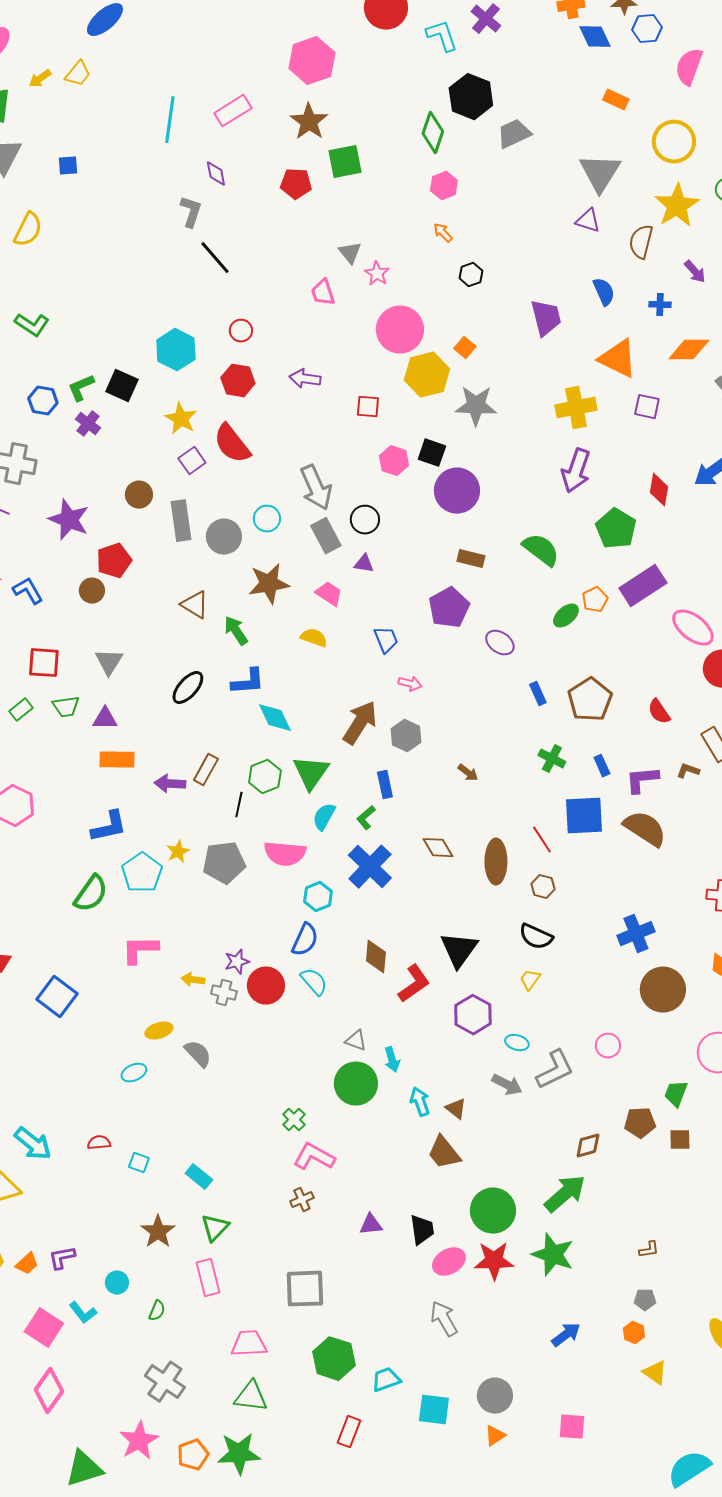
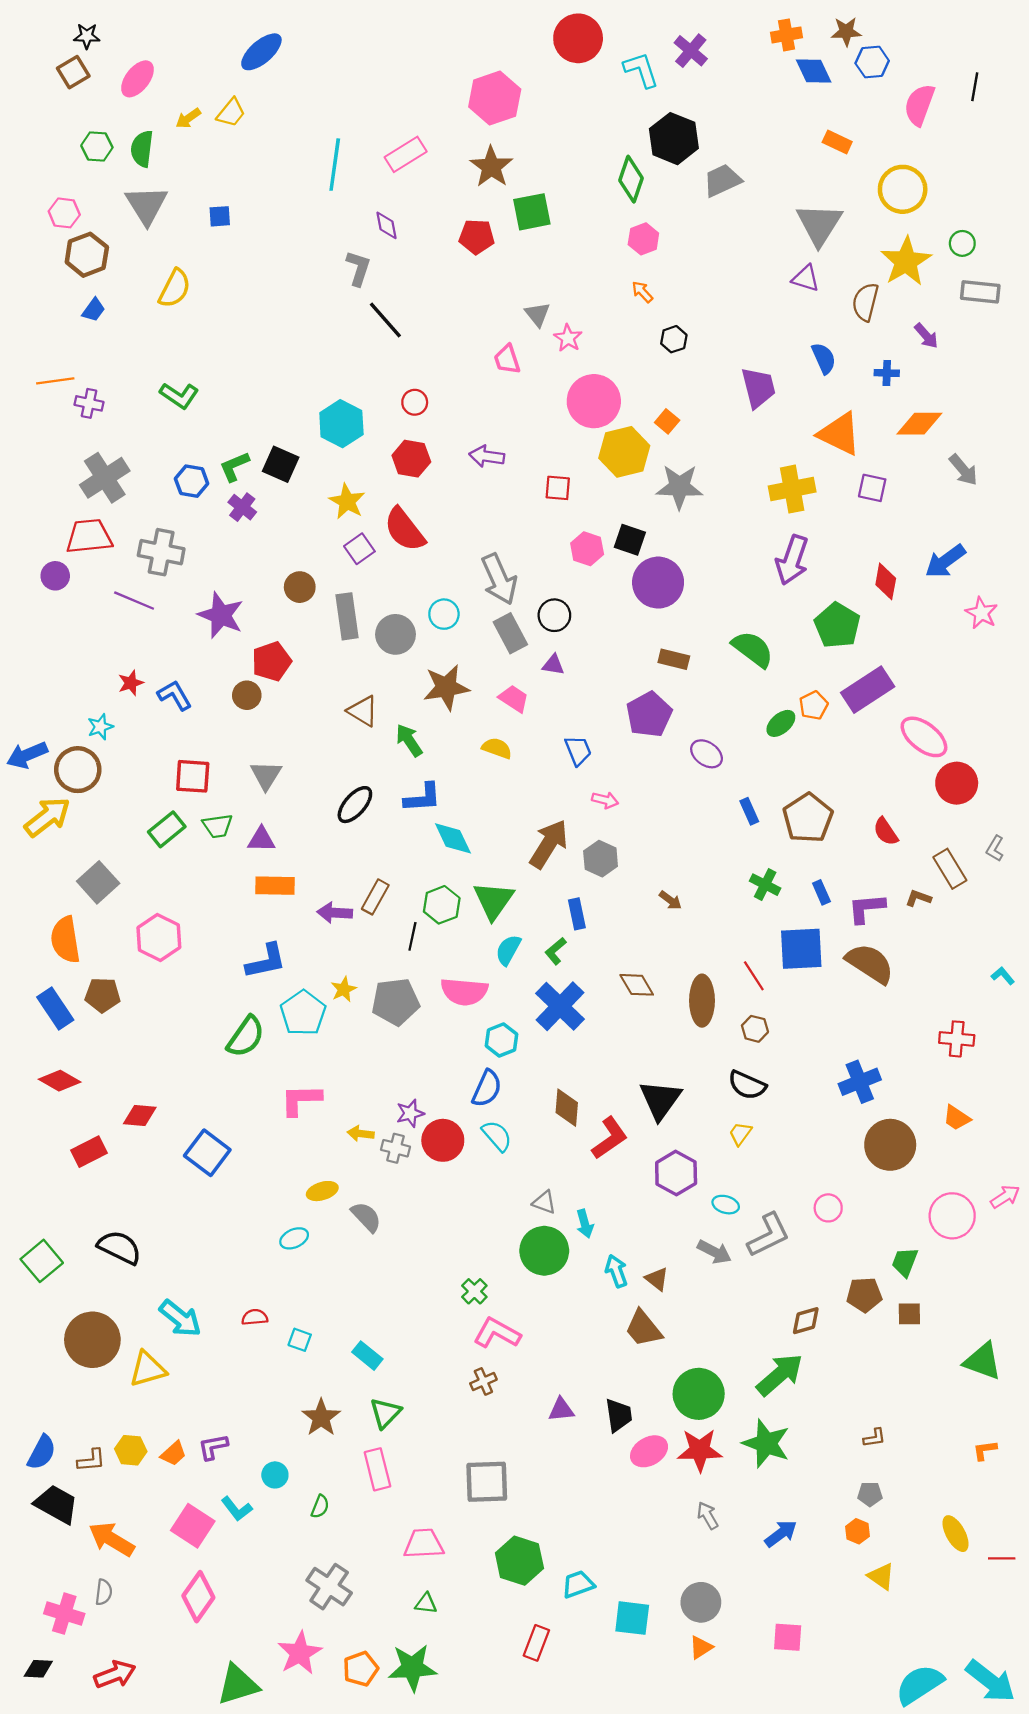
green rectangle: (21, 710) -> (167, 829), size x1.4
gray arrow: (444, 1319) -> (708, 1516), moved, size x0.7
green triangle: (251, 1397) -> (426, 1603), size x0.6

